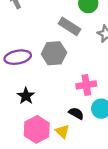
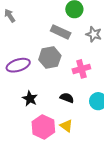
pink cross: (86, 85) -> (81, 69), moved
black semicircle: (76, 113) -> (67, 98), moved

